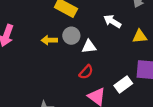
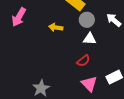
gray circle: (71, 36) -> (87, 20), moved

